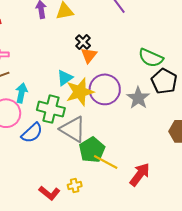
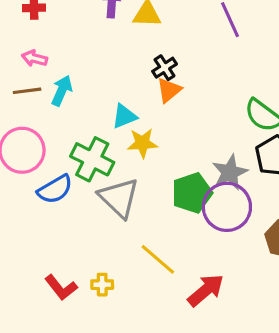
purple circle: (105, 89) -> (227, 207), moved
yellow star: (80, 92) -> (142, 143), size x0.7
cyan arrow: (21, 93) -> (62, 91), moved
green pentagon: (92, 150) -> (192, 193), moved

